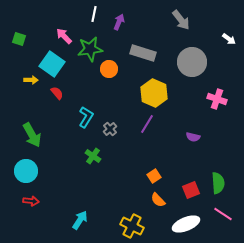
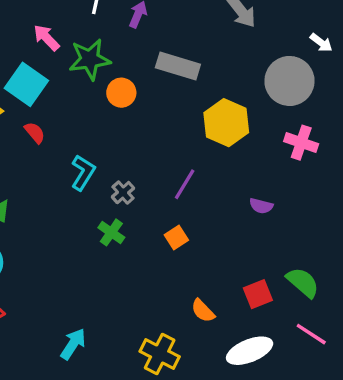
gray circle: (192, 62) -> (289, 81), moved
yellow hexagon: (154, 93) -> (226, 123), moved
green cross: (93, 156) -> (111, 232), moved
orange square: (154, 176) -> (176, 237), moved
green semicircle: (218, 183) -> (303, 282), turned -45

